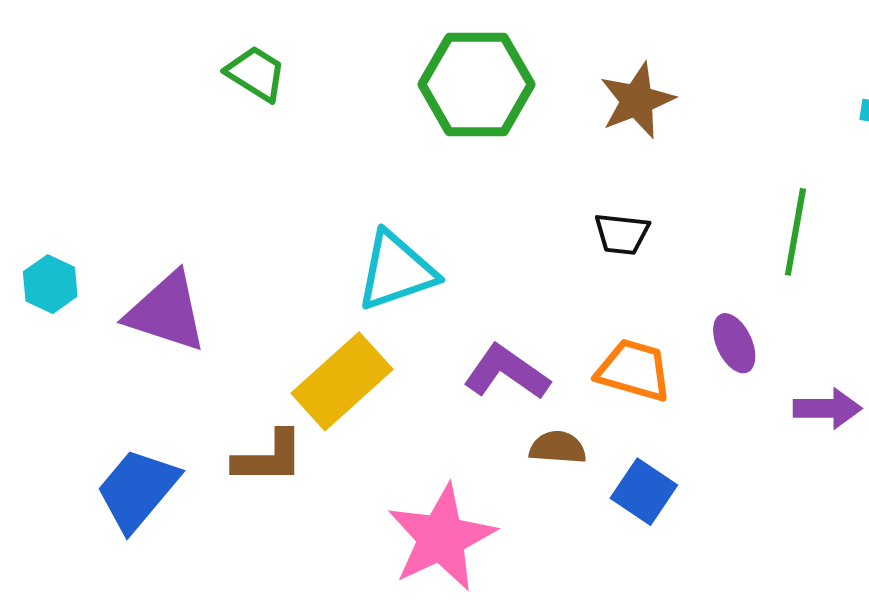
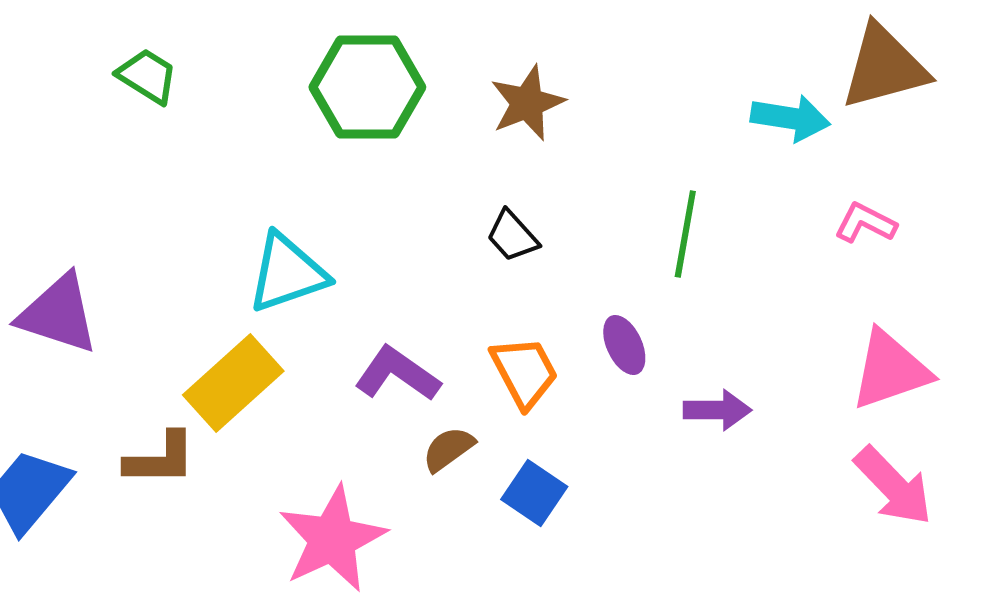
black trapezoid: (622, 234) -> (512, 236), turned 42
orange trapezoid: (634, 370) -> (524, 372), turned 46
brown semicircle: (558, 448) -> (448, 449), turned -40

